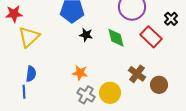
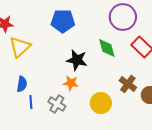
black star: (86, 35) -> (77, 60), moved, size x1.5
blue line: (24, 92) -> (31, 102), moved
gray cross: (86, 95) -> (57, 104), moved

